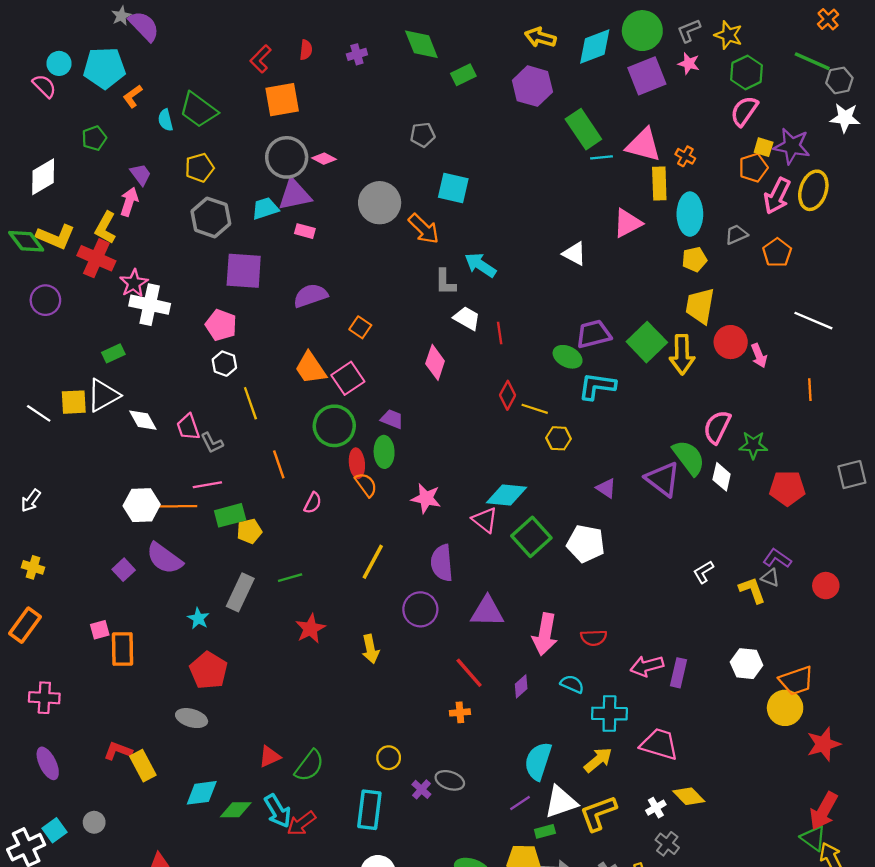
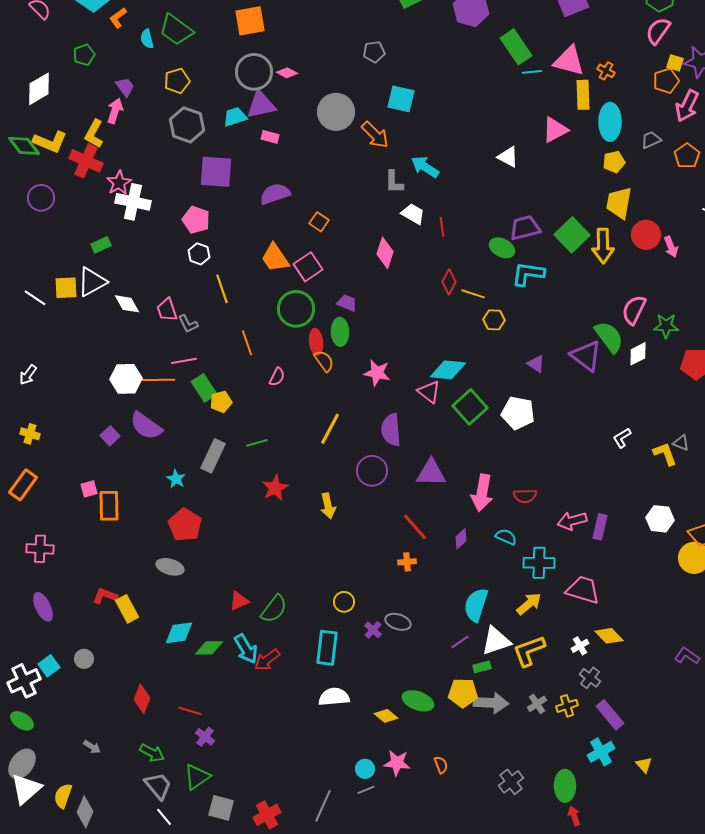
white diamond: (722, 477) -> (638, 354), turned 50
green rectangle: (230, 515) -> (204, 388), turned 72
purple L-shape: (777, 558) -> (687, 656), moved

